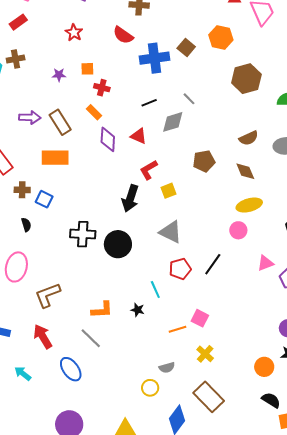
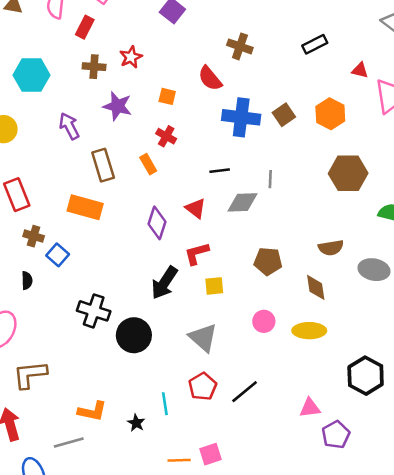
red rectangle: (18, 22) -> (85, 27), turned -42
red star: (74, 33) -> (131, 57), moved
brown cross: (16, 59) -> (94, 67), moved
orange square: (87, 69) -> (167, 96), moved
purple star: (59, 75) -> (117, 106), size x1.6
gray line: (189, 99) -> (270, 179), turned 32
purple arrow: (30, 117) -> (69, 126), moved, turned -135
purple diamond: (108, 139) -> (157, 223), moved
pink circle: (238, 230) -> (264, 321), moved
red pentagon: (180, 269) -> (203, 387), turned -30
pink square: (200, 318) -> (211, 454), turned 30
gray line: (91, 338) -> (69, 443), turned -75

